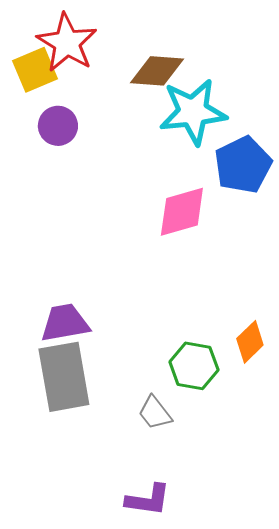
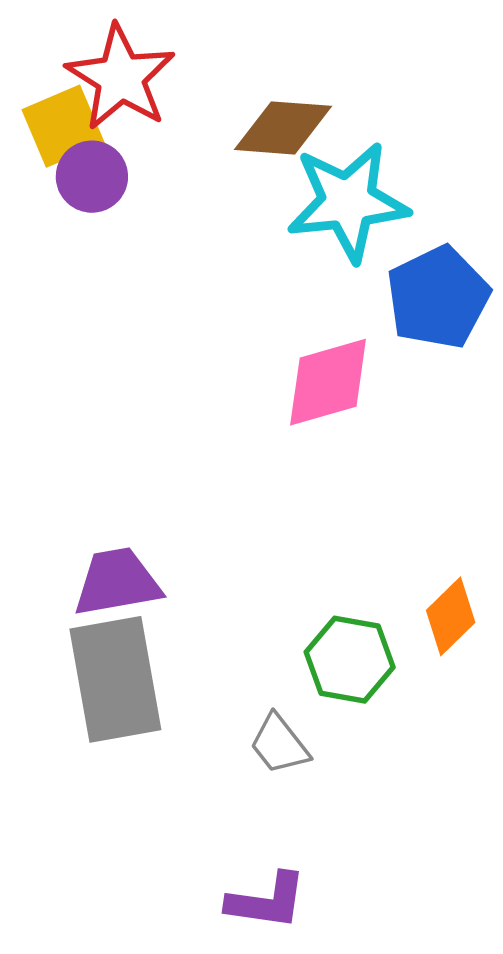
purple circle: (58, 126) -> (92, 177), moved

